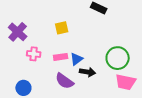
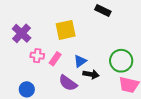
yellow square: (62, 28) -> (66, 30), size x1.5
pink rectangle: (61, 57) -> (55, 59), moved, turned -48

